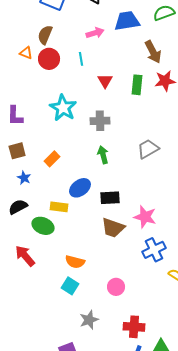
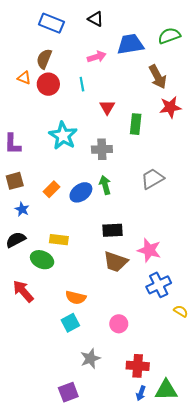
green rectangle: (137, 85) -> (136, 124), moved
blue ellipse: (80, 188) -> (81, 192), moved
cyan square: (70, 286) -> (70, 323), turned 30

